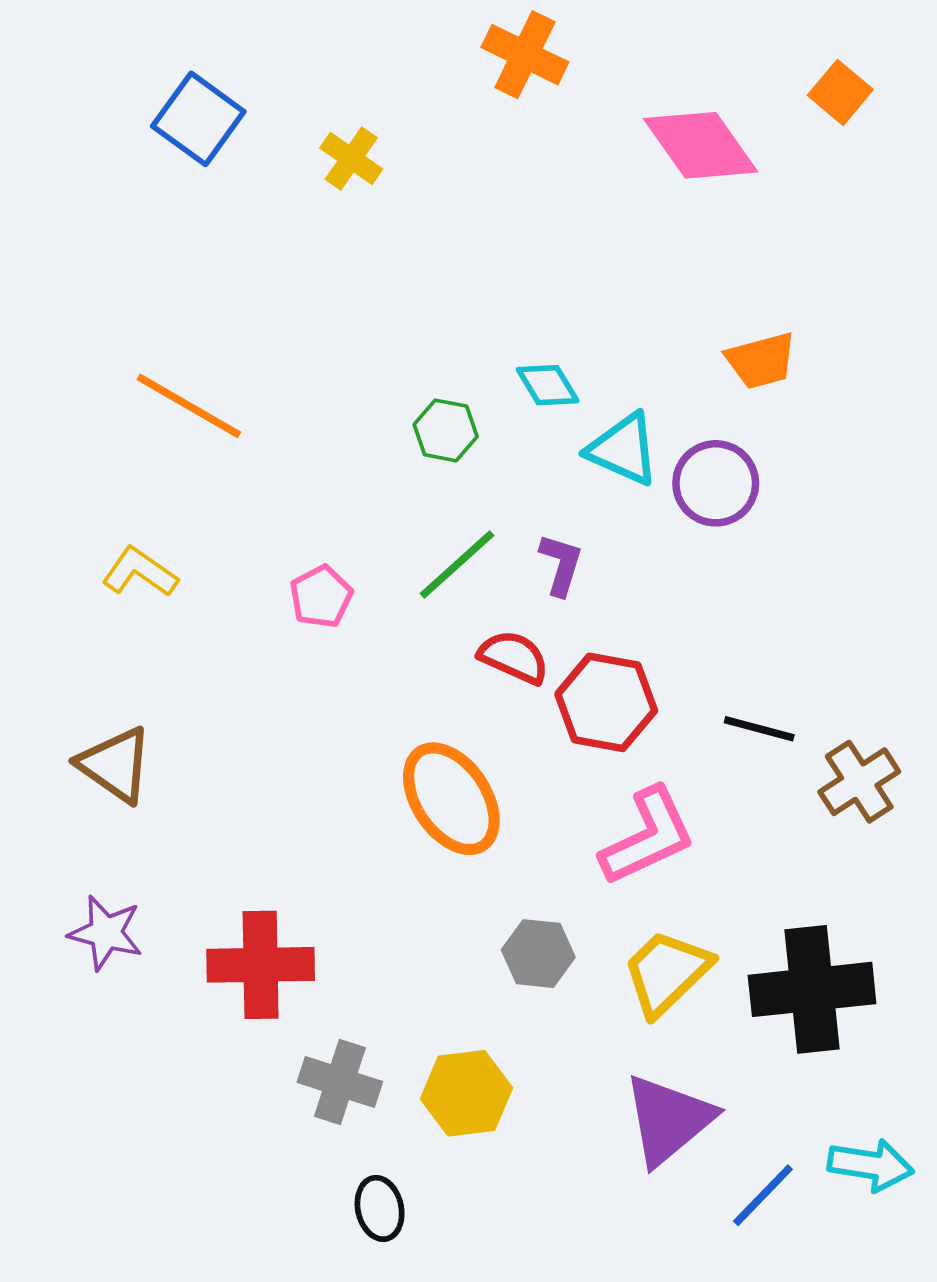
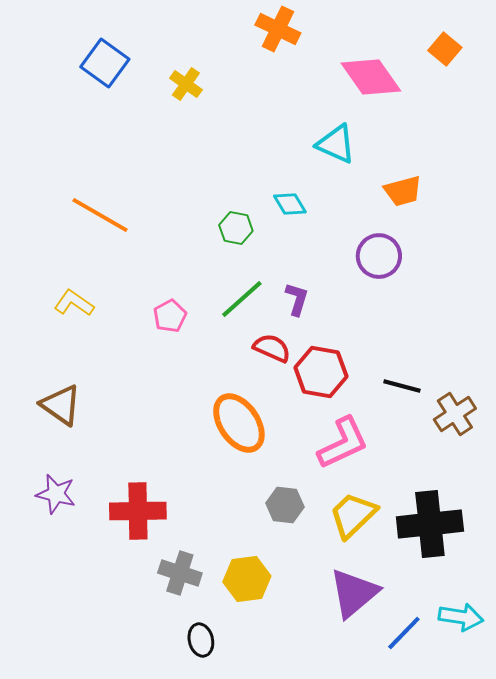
cyan triangle: (623, 449) -> (336, 144), moved

